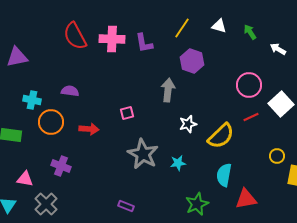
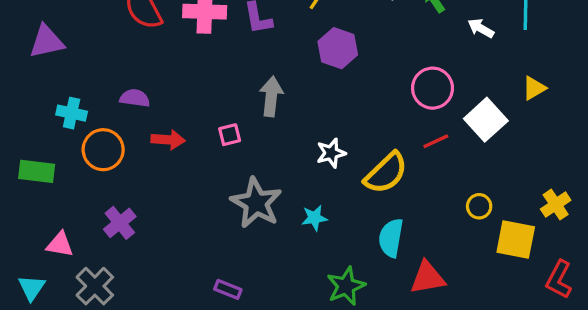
gray arrow: (168, 90) -> (271, 96), moved
red arrow: (89, 129) -> (168, 140), moved
purple cross: (61, 166) -> (120, 223), turned 30

